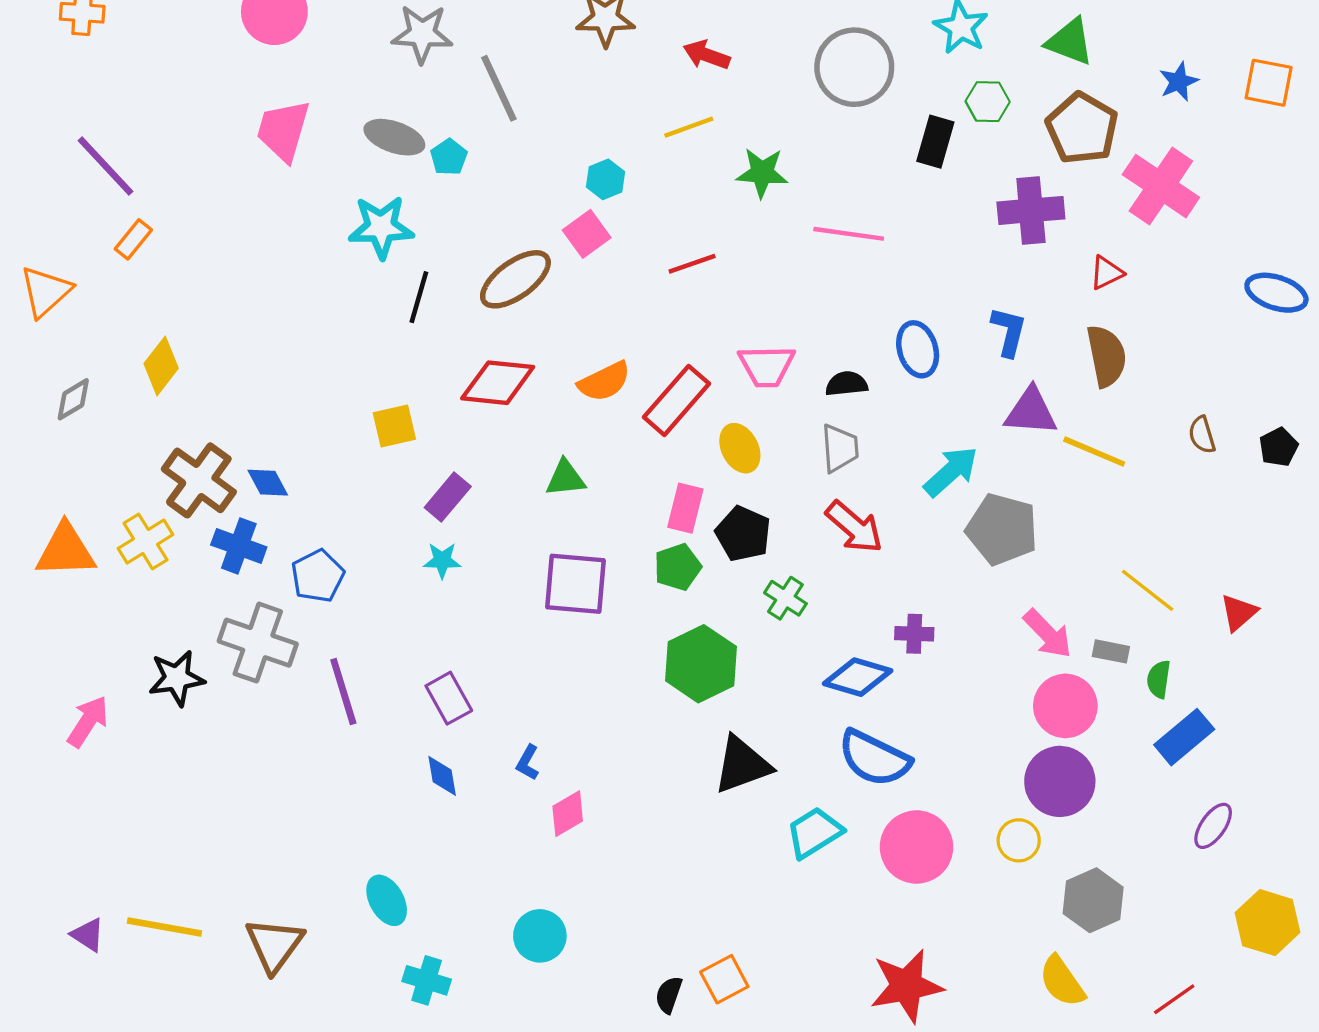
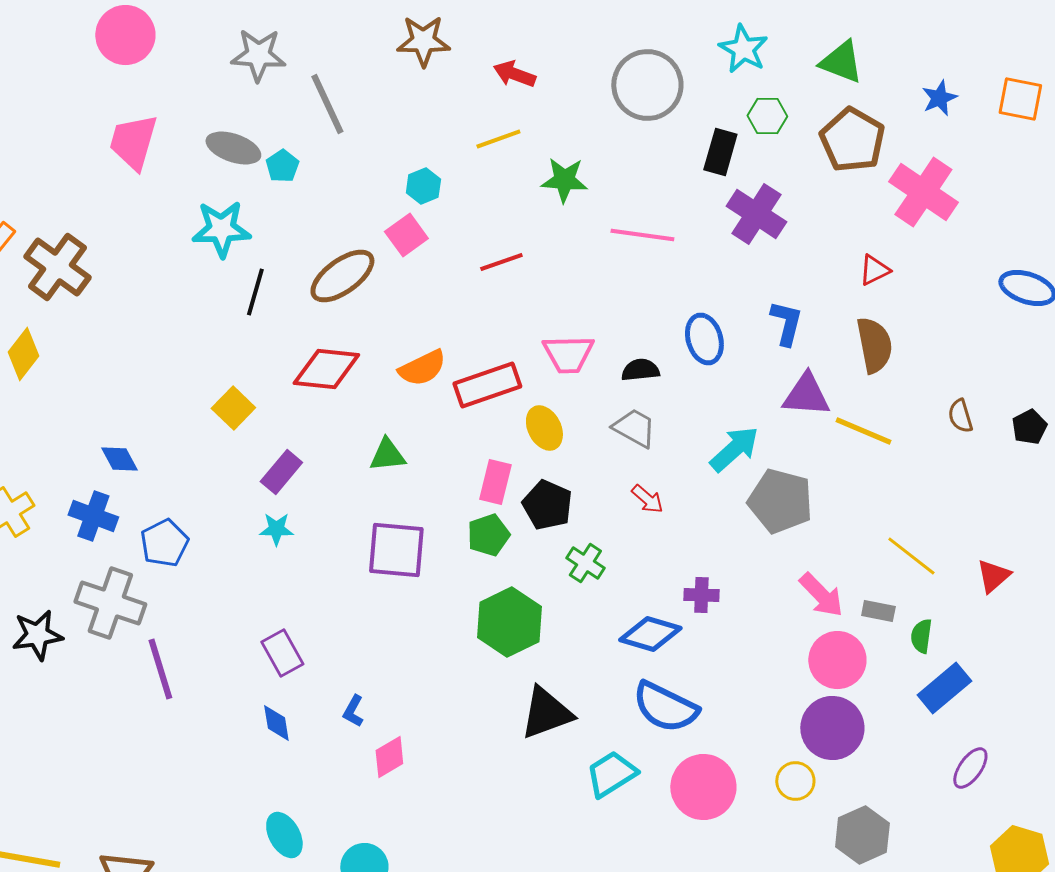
purple cross: (1031, 210) -> (756, 214), moved, turned 38
red rectangle: (677, 400) -> (487, 385), turned 30
yellow square: (394, 426) -> (233, 408), turned -33
gray trapezoid: (840, 448) -> (634, 428), turned -57
brown cross: (199, 480) -> (57, 267), moved
red arrow: (854, 527) -> (647, 499), size x0.6
purple line: (343, 691) -> (160, 669), moved
cyan ellipse: (387, 900) -> (284, 835), moved

